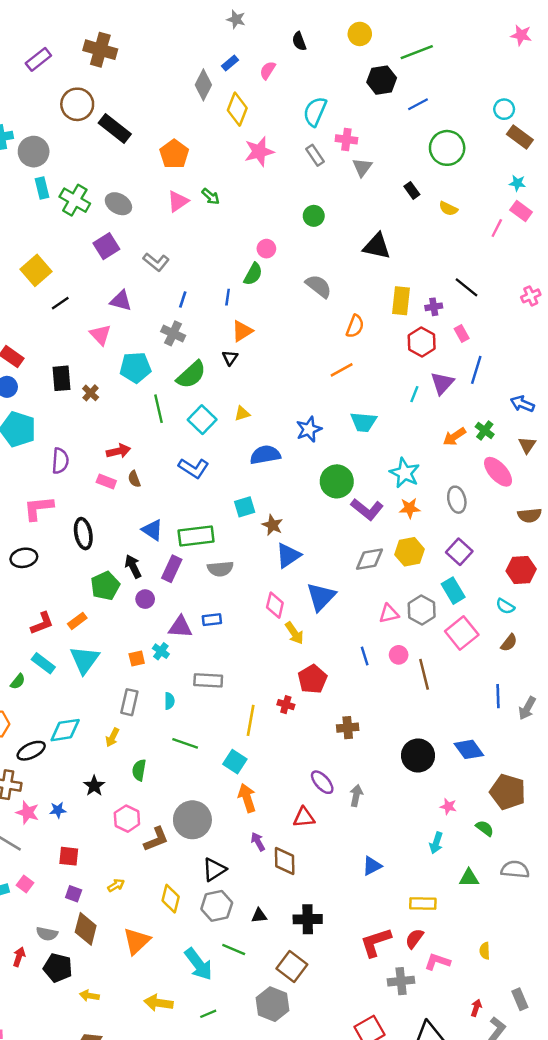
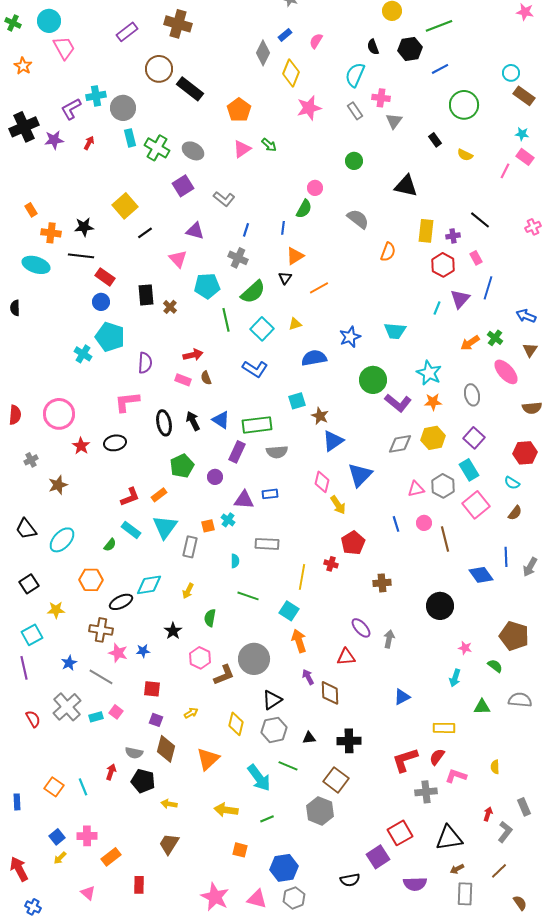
black semicircle: (299, 41) -> (373, 47), moved
orange line: (342, 370) -> (319, 288), moved
black arrow: (133, 566) -> (193, 421), moved
gray rectangle: (129, 702) -> (190, 547), moved
blue diamond: (469, 749) -> (481, 575), moved

